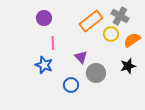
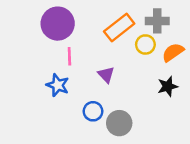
gray cross: (120, 16) -> (157, 21), turned -30
purple circle: (44, 18) -> (58, 24), size x1.6
gray circle: (96, 73) -> (119, 123), moved

